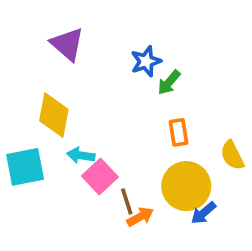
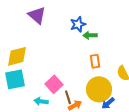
green arrow: (169, 82) -> (90, 35), turned 48
yellow diamond: (54, 115) -> (17, 56), moved, turned 65
cyan arrow: (81, 155) -> (41, 101), moved

